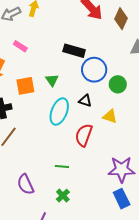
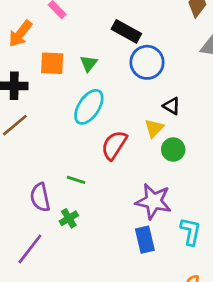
green circle: (118, 84) -> (173, 149), moved
black triangle: (85, 101) -> (172, 106), moved
yellow triangle: (110, 116) -> (154, 128), turned 42
purple semicircle: (26, 184) -> (40, 197), moved

